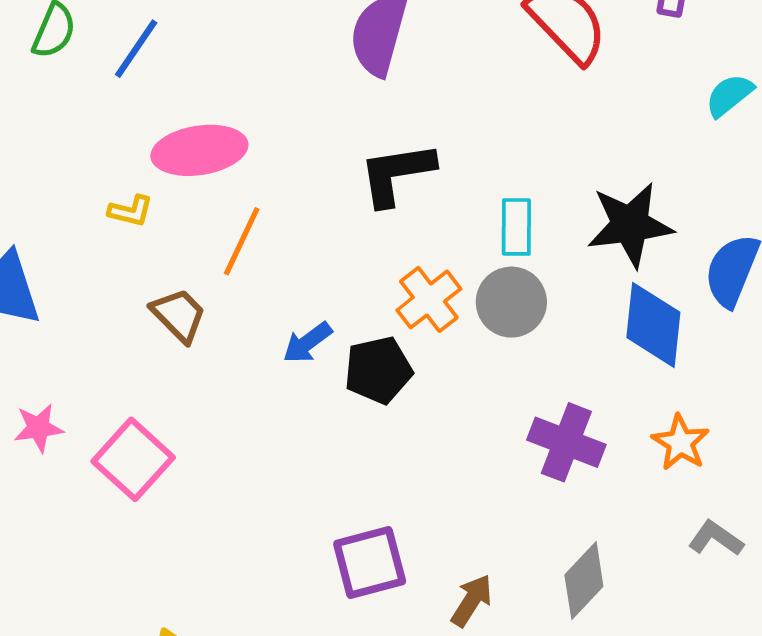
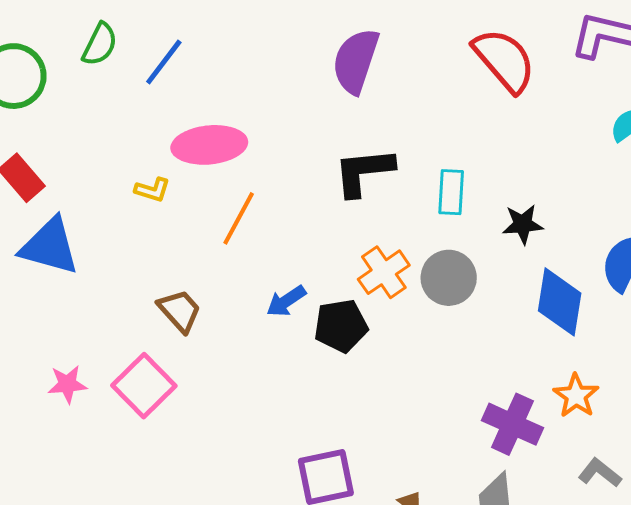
black star: (630, 225) -> (523, 224), moved, size x0.6
cyan rectangle: (516, 227) -> (451, 192), moved
brown trapezoid: (179, 315) -> (180, 311), moved
pink star: (39, 428) -> (67, 384), moved
purple cross: (566, 442) -> (513, 424), moved

